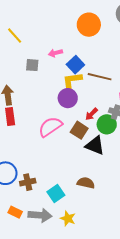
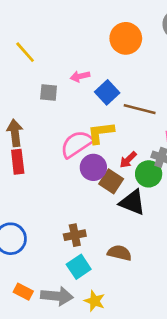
yellow L-shape: (72, 80) -> (101, 133), moved
purple circle: (68, 98) -> (93, 167), moved
pink semicircle: (50, 127) -> (76, 144), moved
brown cross: (28, 182) -> (75, 235), moved

